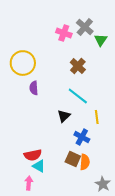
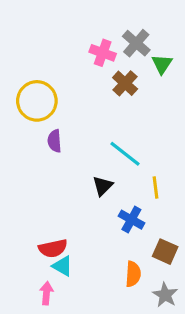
brown cross: (78, 66) -> (125, 83), moved
brown square: (73, 159) -> (165, 252), moved
orange semicircle: (85, 162) -> (133, 274), moved

